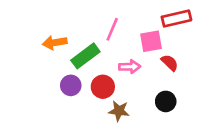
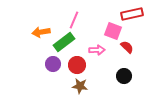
pink line: (112, 29) -> (74, 20), moved
pink square: (151, 41) -> (113, 31), turned 30
brown star: (119, 111) -> (80, 86), moved

